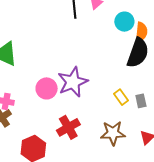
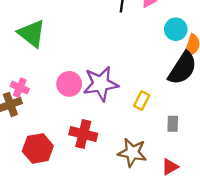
yellow rectangle: (121, 97) -> (142, 101), moved, turned 49
red cross: (68, 127) -> (83, 134), turned 30

